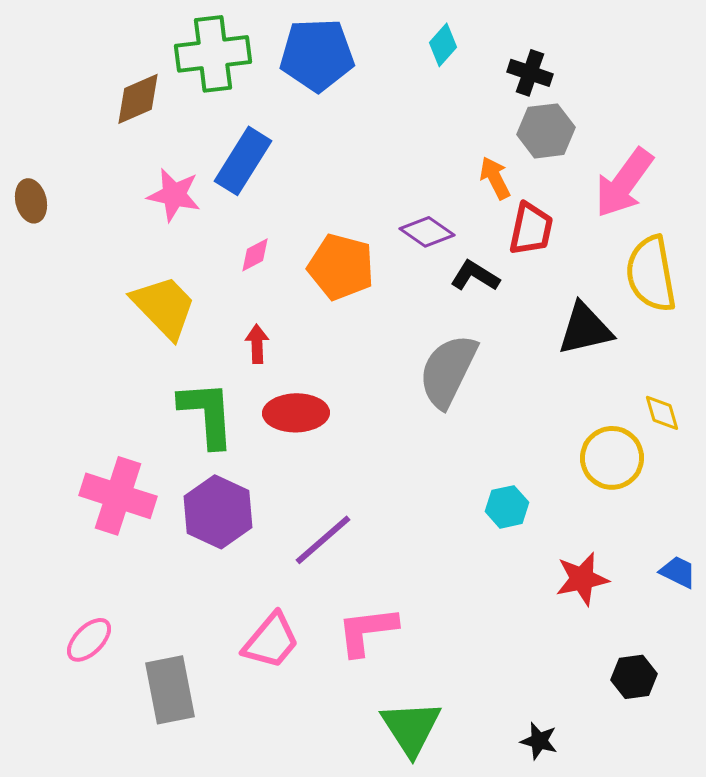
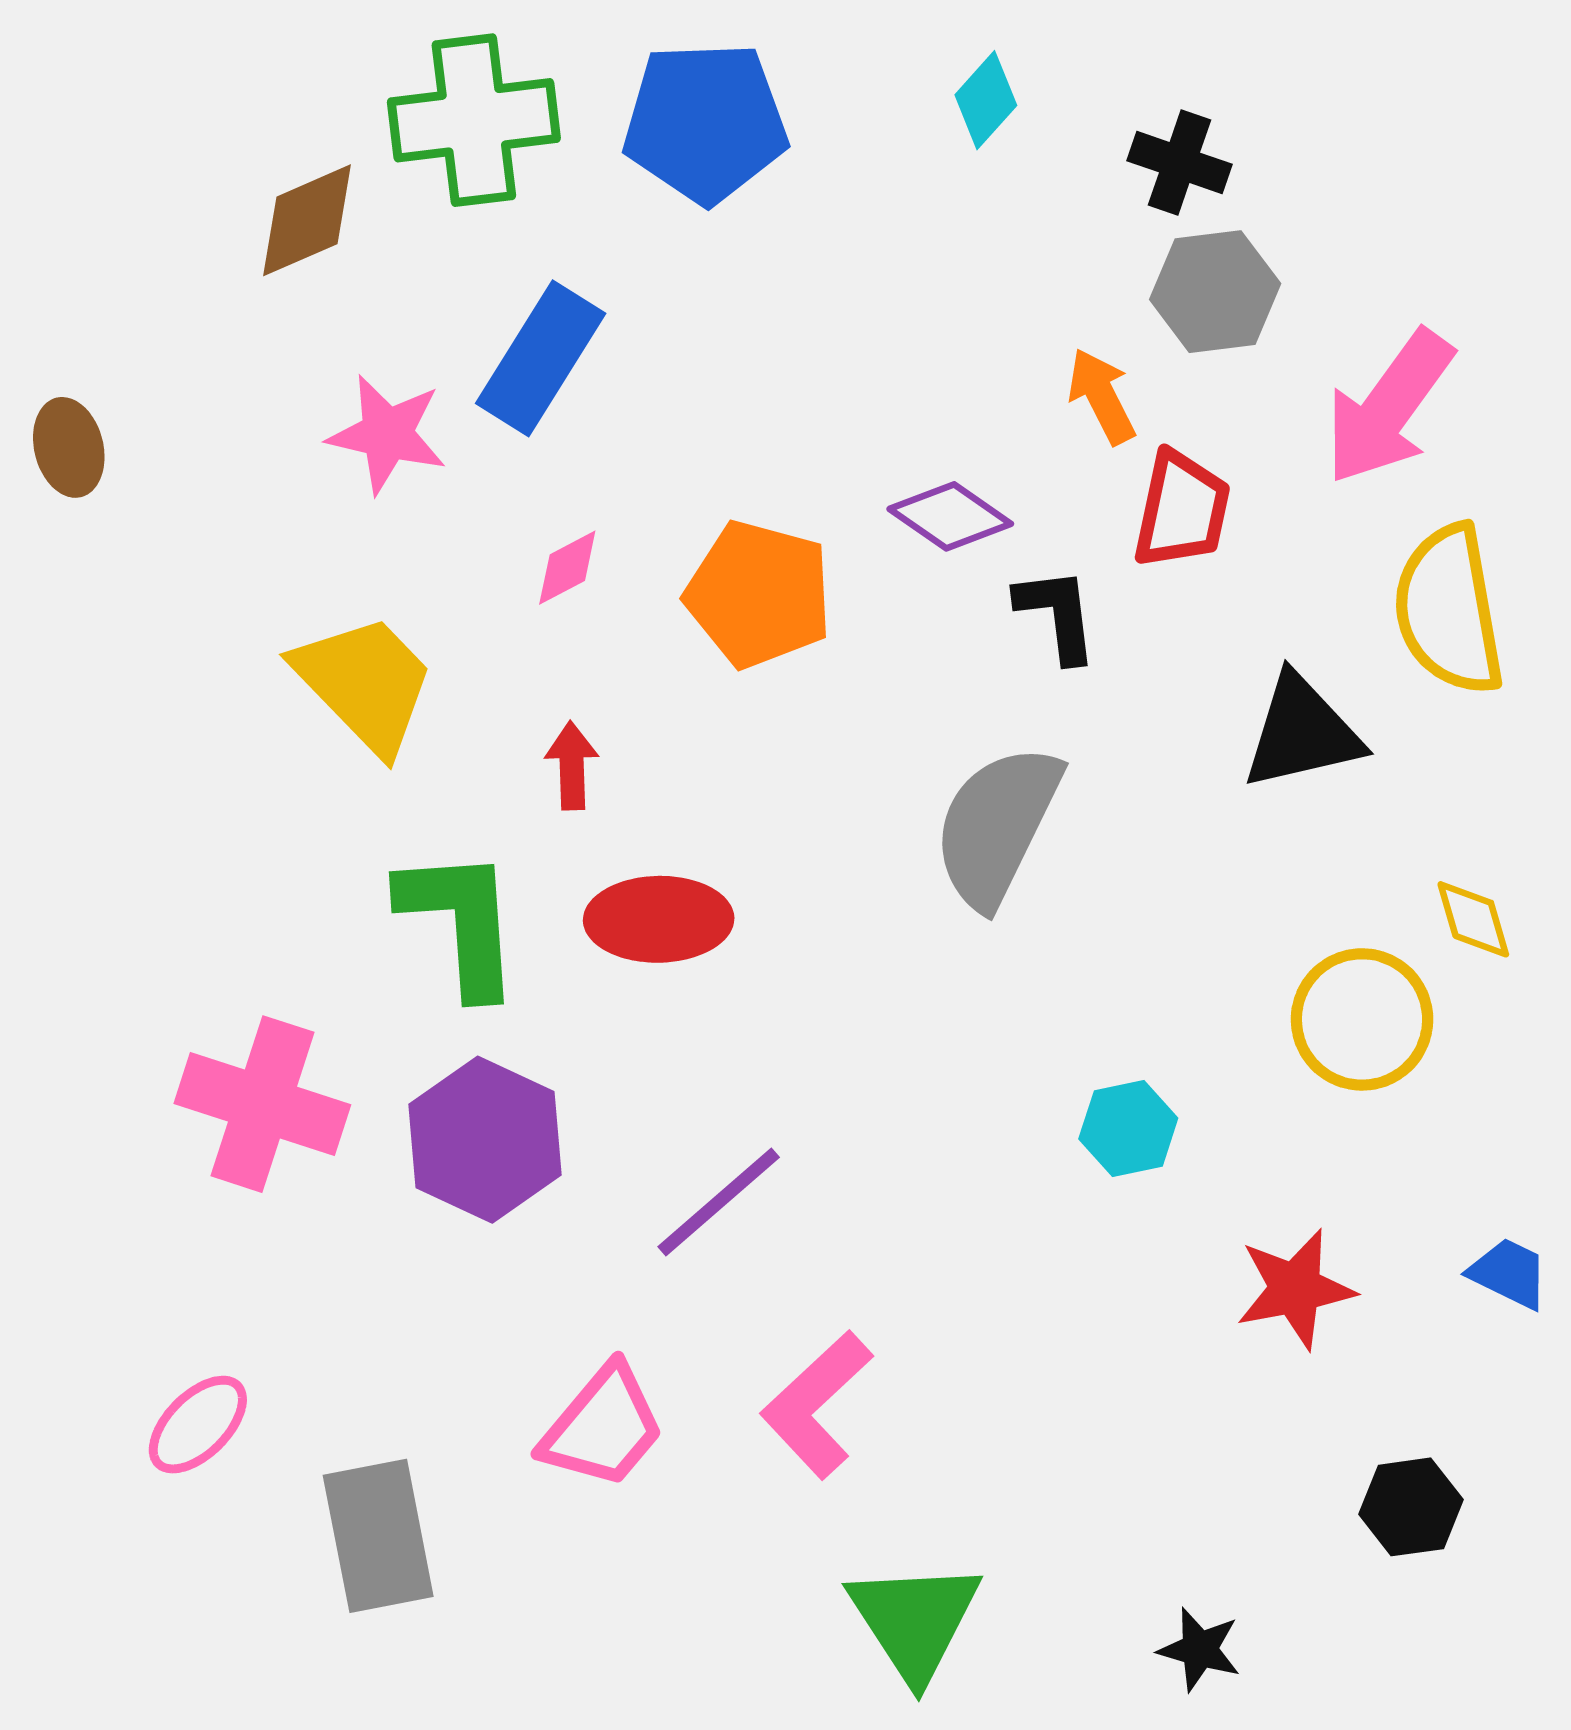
black L-shape: (475, 276) -> (1057, 614), turned 51
pink L-shape: (367, 631) -> (817, 1405), turned -36

